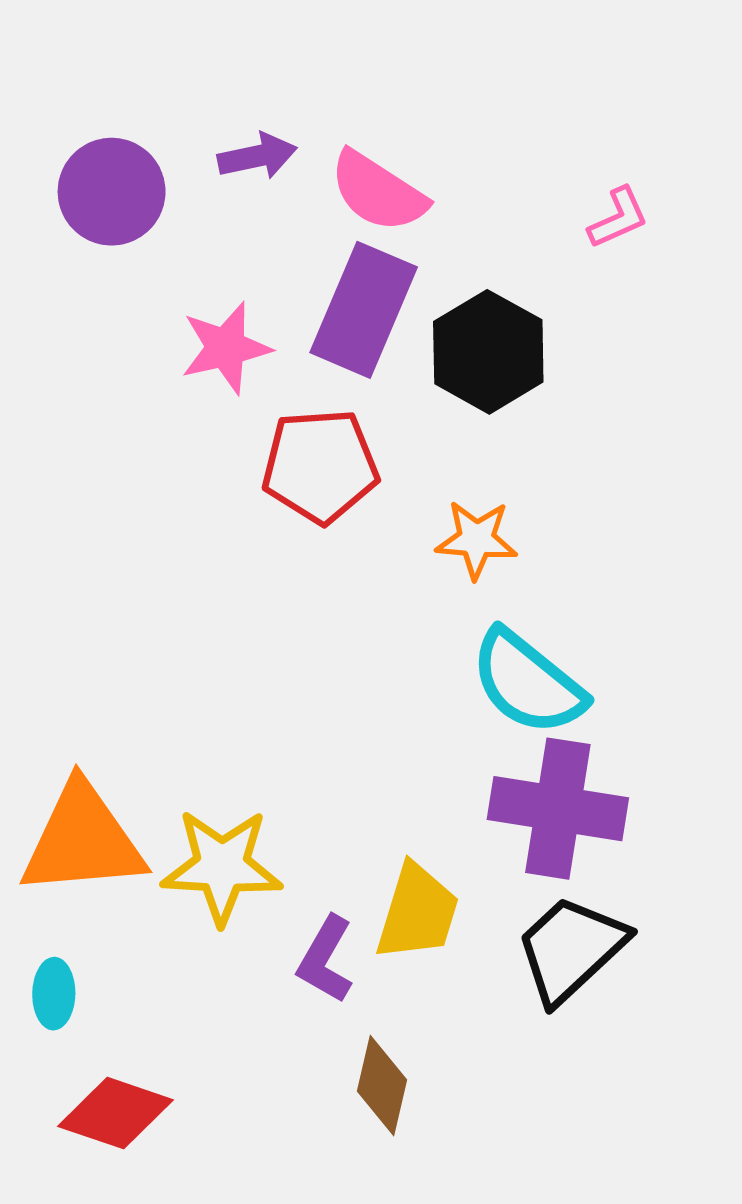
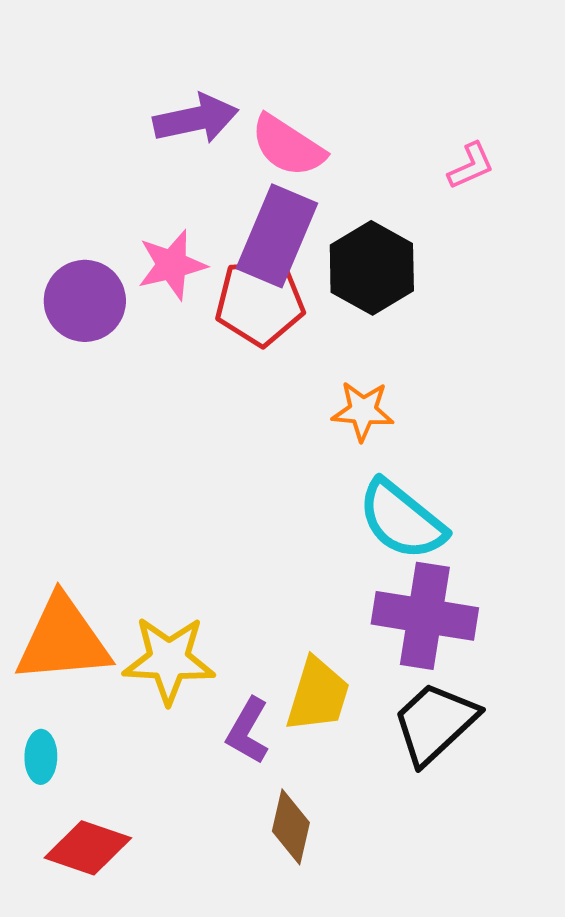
purple arrow: (257, 156) -> (196, 119), size x1.4
purple circle: (112, 192) -> (85, 301), moved
red pentagon: (320, 466) -> (260, 302), moved

